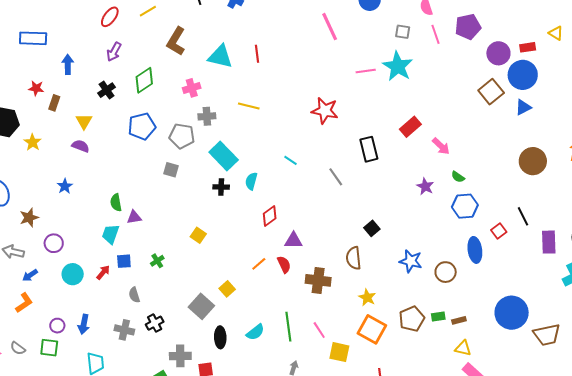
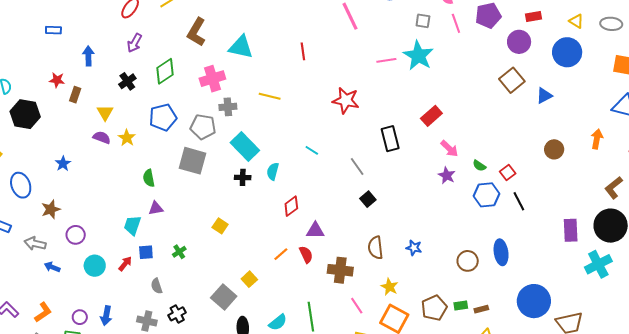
blue rectangle: (33, 38) -> (53, 30), size x0.6
red rectangle: (528, 47) -> (534, 17), moved
red line: (257, 54) -> (303, 51), moved
blue circle: (523, 75) -> (567, 52), moved
pink cross: (192, 88) -> (212, 79), size x1.4
yellow star: (33, 142) -> (127, 138), moved
pink arrow: (441, 146) -> (449, 149), moved
brown circle: (533, 161) -> (554, 149), size x0.7
gray square: (171, 170) -> (192, 161), size x1.8
blue star: (65, 186) -> (63, 164), moved
green semicircle: (116, 203) -> (149, 178), moved
black line: (523, 216) -> (519, 201), moved
black square: (372, 228) -> (368, 199), moved
red square: (499, 231) -> (508, 172), moved
blue ellipse: (475, 250) -> (501, 252), moved
blue star: (411, 261) -> (414, 248), moved, size x0.7
blue arrow: (30, 275) -> (52, 267), turned 56
orange L-shape: (24, 303) -> (43, 312), moved
pink line: (319, 330) -> (357, 306), moved

